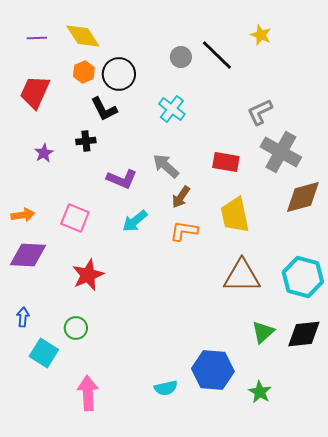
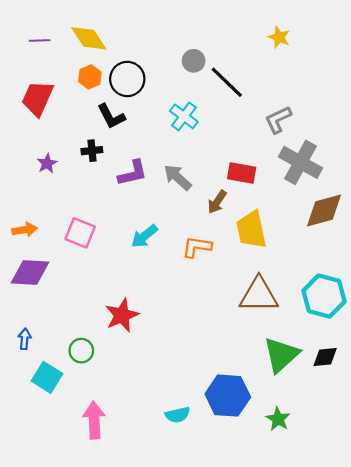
black line: (217, 55) -> (227, 82), moved
purple L-shape: (122, 179) -> (133, 173), moved, turned -36
brown arrow: (181, 197) -> (217, 202), moved
red star: (88, 275) -> (122, 315), moved
green triangle: (263, 332) -> (281, 355), size x1.5
black diamond: (304, 334) -> (325, 357), size x0.7

